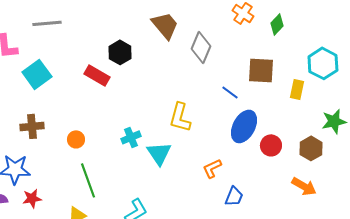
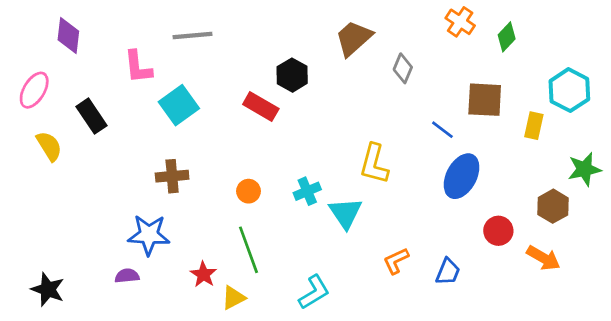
brown trapezoid: (165, 25) -> (354, 38), turned -92
gray diamond: (201, 47) -> (403, 68), size x0.7
orange circle: (76, 139) -> (249, 191), moved
red circle: (271, 145) -> (498, 231), moved
orange L-shape: (212, 168) -> (396, 261), moved
red star: (32, 198) -> (203, 274), moved, turned -30

